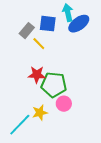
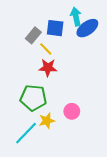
red star: (37, 75) -> (48, 68), moved
green pentagon: (54, 85) -> (33, 98), moved

